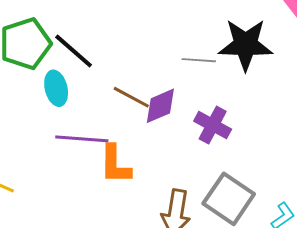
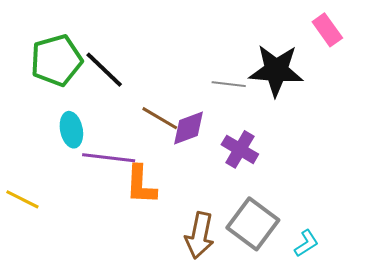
cyan ellipse: (56, 88) -> (71, 130), moved

